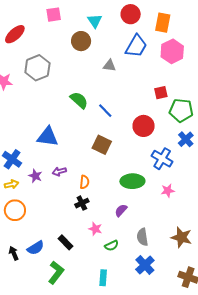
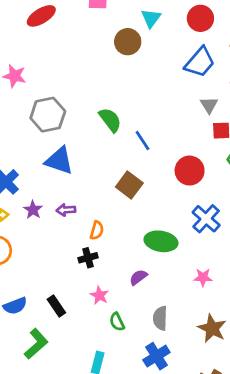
gray triangle: (109, 66) -> (209, 105), moved, turned 40
gray hexagon: (37, 68) -> (48, 115), moved
pink star: (168, 191) -> (203, 277), moved
green semicircle: (112, 246) -> (117, 322), turned 80

